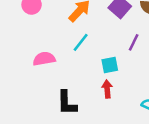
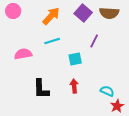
cyan line: (81, 42) -> (52, 41), turned 35
red arrow: (107, 89) -> (74, 86), moved

